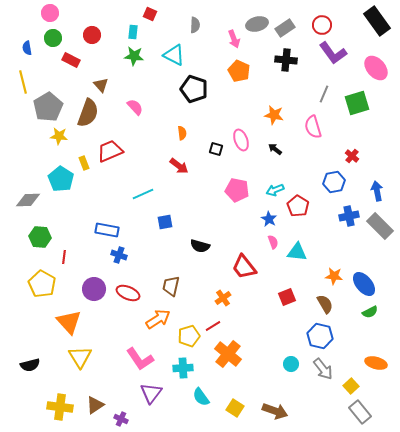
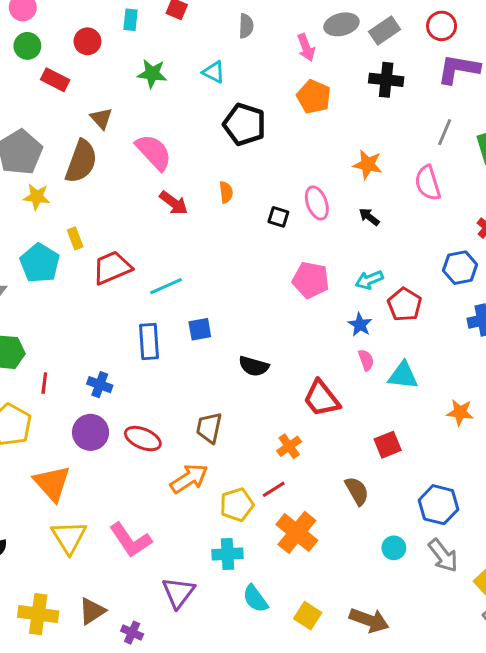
cyan rectangle: (133, 32) -> (131, 20), moved
purple L-shape: (333, 53) -> (458, 69), turned 136
cyan triangle: (174, 55) -> (214, 72), size x0.7
pink semicircle: (135, 107) -> (154, 152), size x1.5
red trapezoid: (110, 151) -> (112, 268), moved
red arrow: (179, 166) -> (174, 203), moved
blue rectangle: (107, 230) -> (149, 342), moved, turned 75
blue cross: (119, 255) -> (100, 385), moved
brown semicircle: (325, 304) -> (357, 491), moved
pink L-shape: (140, 359) -> (131, 540), moved

